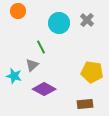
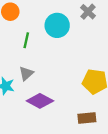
gray cross: (87, 20) -> (88, 12), moved
green line: (41, 47) -> (26, 40), moved, turned 40

